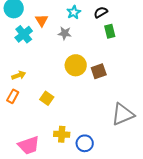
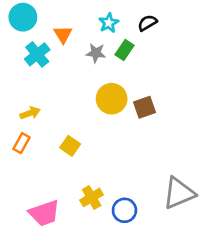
green rectangle: (110, 31) -> (124, 50), moved, turned 48
gray triangle: (123, 114) -> (179, 193), moved
yellow cross: (62, 134) -> (92, 197), turned -35

